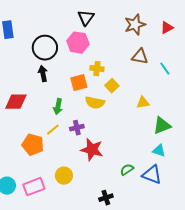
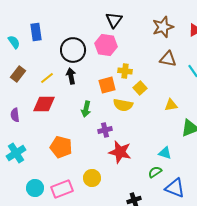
yellow line: (53, 130) -> (47, 78), moved
cyan triangle: (159, 151) -> (165, 153), moved
blue triangle: (152, 175) -> (175, 188), moved

